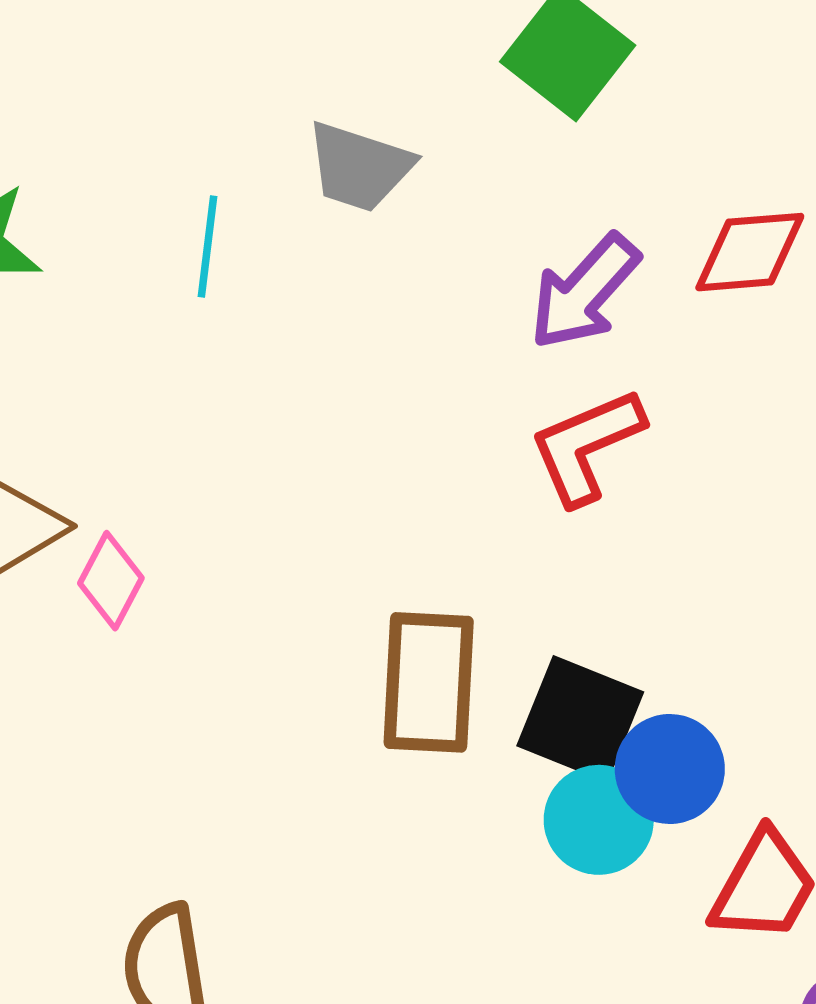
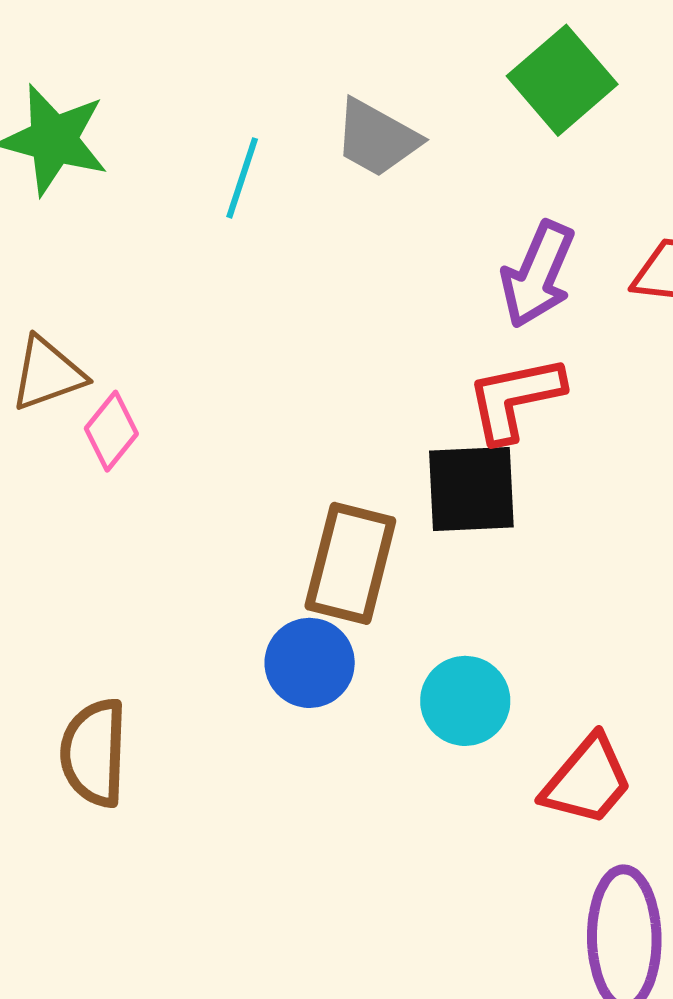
purple arrow: (584, 292) -> (538, 274), turned -30
black square: (580, 719) -> (471, 489), moved, turned -36
blue circle: (670, 769) -> (310, 663), moved

